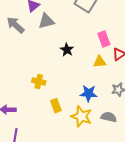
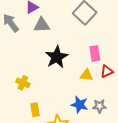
black star: (67, 50) -> (57, 57), size x1.6
blue star: (89, 93) -> (80, 105), moved

